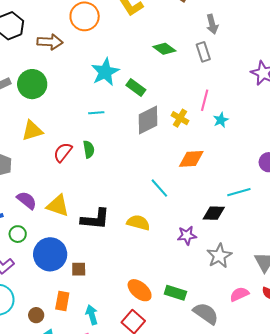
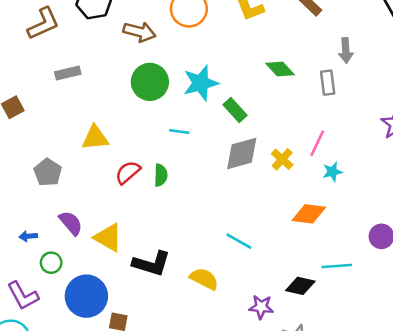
green circle: (32, 84) -> (150, 82), moved
orange diamond: (191, 159) -> (309, 214), moved
cyan line: (159, 188) -> (239, 241), turned -30

